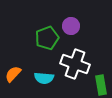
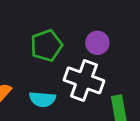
purple circle: (71, 26) -> (97, 43), moved

